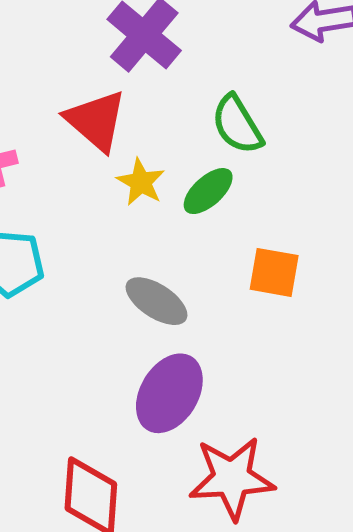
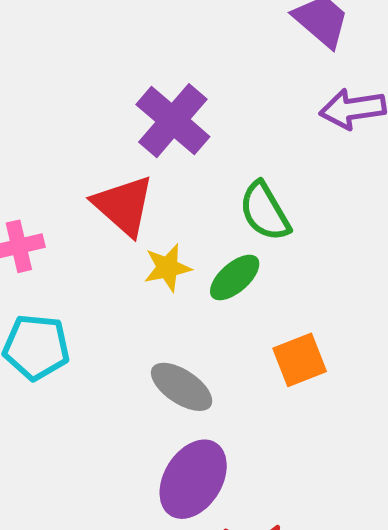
yellow star: (141, 182) -> (167, 268), turned 30
orange square: (274, 272) -> (300, 360), turned -32

